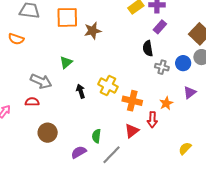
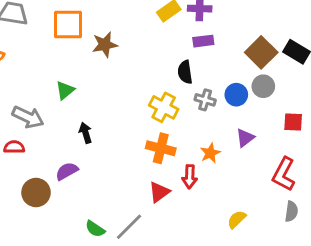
purple rectangle: (160, 27) -> (203, 41), turned 40
yellow cross: (108, 85) -> (164, 107), moved
green semicircle: (96, 136) -> (95, 229), moved, turned -64
purple semicircle: (79, 152) -> (67, 171), moved

